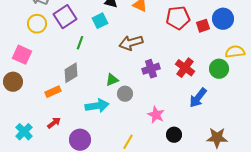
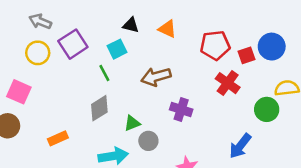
green line: (80, 43) -> (104, 73), moved, turned -48
red cross: (185, 68) -> (228, 83), moved
purple cross: (151, 69) -> (181, 109), turned 36
gray diamond: (71, 73) -> (99, 108), moved

